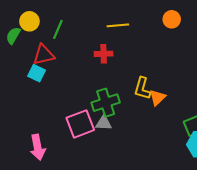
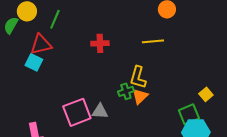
yellow line: (118, 25) -> (153, 41), moved
orange triangle: (157, 98) -> (140, 96), moved
green cross: (106, 103) -> (126, 91), moved, size x0.6

